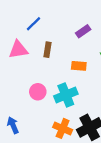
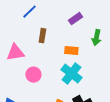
pink triangle: (18, 50) -> (15, 53), moved
cyan cross: (66, 95) -> (71, 74), moved, turned -30

